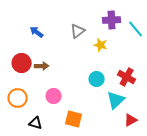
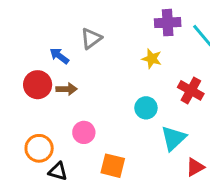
gray triangle: (78, 31) -> (91, 38), moved
blue arrow: (37, 32) -> (59, 56), moved
red cross: (127, 77) -> (191, 90), moved
orange circle: (18, 98) -> (39, 148), moved

